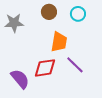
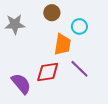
cyan circle: (78, 14) -> (79, 26), moved

